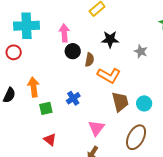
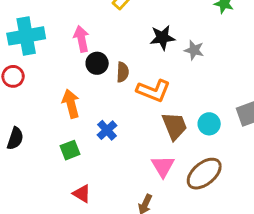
black star: (110, 39) -> (162, 38), moved
orange arrow: (34, 87) -> (71, 104), moved
pink triangle: (96, 128) -> (163, 166), moved
brown ellipse: (136, 137) -> (204, 174), turned 30

